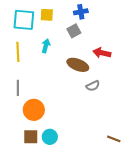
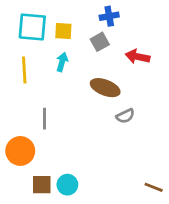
yellow square: (47, 15) -> (63, 31), moved
red arrow: (102, 53) -> (137, 57), moved
gray line: (18, 88) -> (44, 119), moved
orange circle: (34, 110) -> (20, 151), moved

